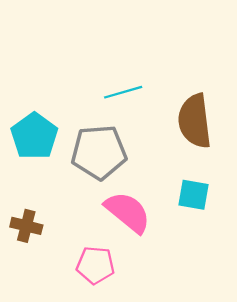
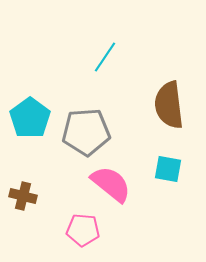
cyan line: (123, 92) -> (105, 57), moved, turned -40

